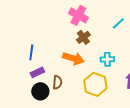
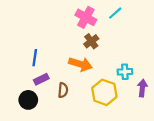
cyan line: (118, 23) -> (115, 13), moved
cyan cross: (107, 59) -> (125, 72), moved
black circle: (40, 91) -> (28, 100), moved

